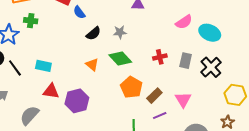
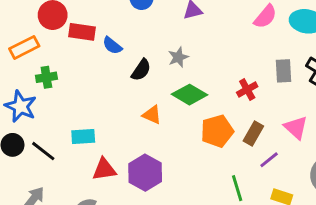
red cross: (160, 57) -> (247, 89), moved
orange pentagon: (131, 87) -> (217, 131), turned -30

